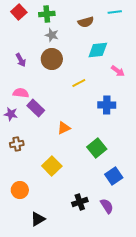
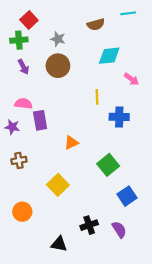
red square: (19, 12) -> (29, 20), moved
green cross: (47, 14) -> (19, 40), moved
yellow line: (79, 83) -> (97, 97), moved, turned -64
purple rectangle: (36, 108) -> (40, 120), turned 36
black triangle: (38, 219) -> (59, 244), moved, turned 42

